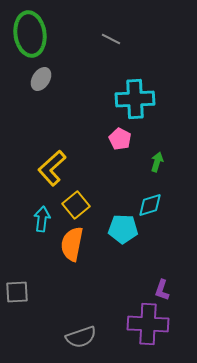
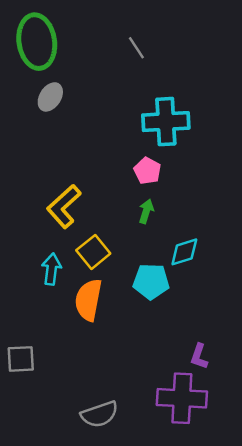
gray line: (111, 39) -> (136, 48), turned 30
green arrow: (157, 162) -> (146, 211), moved

